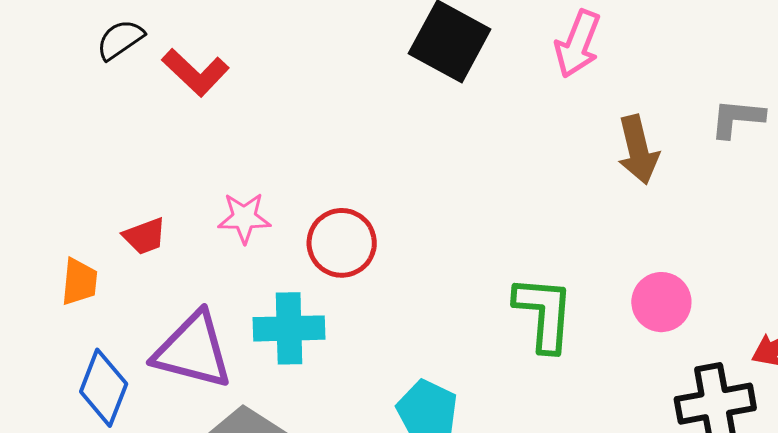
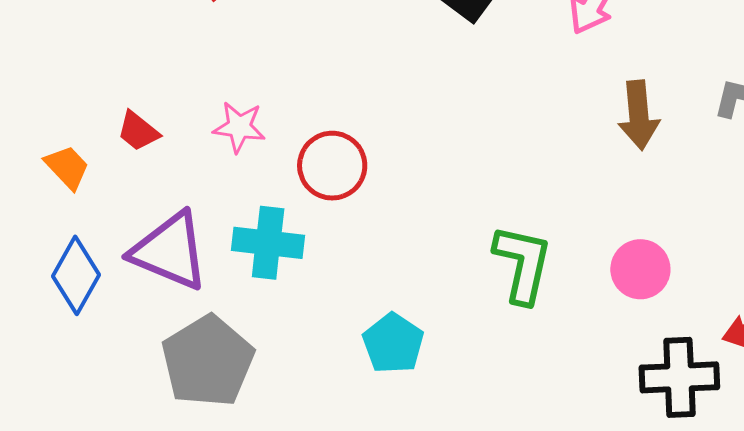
red trapezoid: (145, 236) -> (138, 131), turned 51
orange trapezoid: (79, 282) -> (67, 167), turned -57

